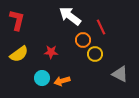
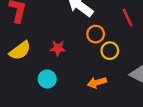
red line: (101, 27) -> (127, 18), moved
orange arrow: (62, 81) -> (97, 83), moved

